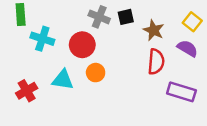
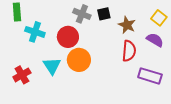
orange circle: (96, 73) -> (79, 60), size x1.5
cyan triangle: (63, 80) -> (52, 66), turned 48

